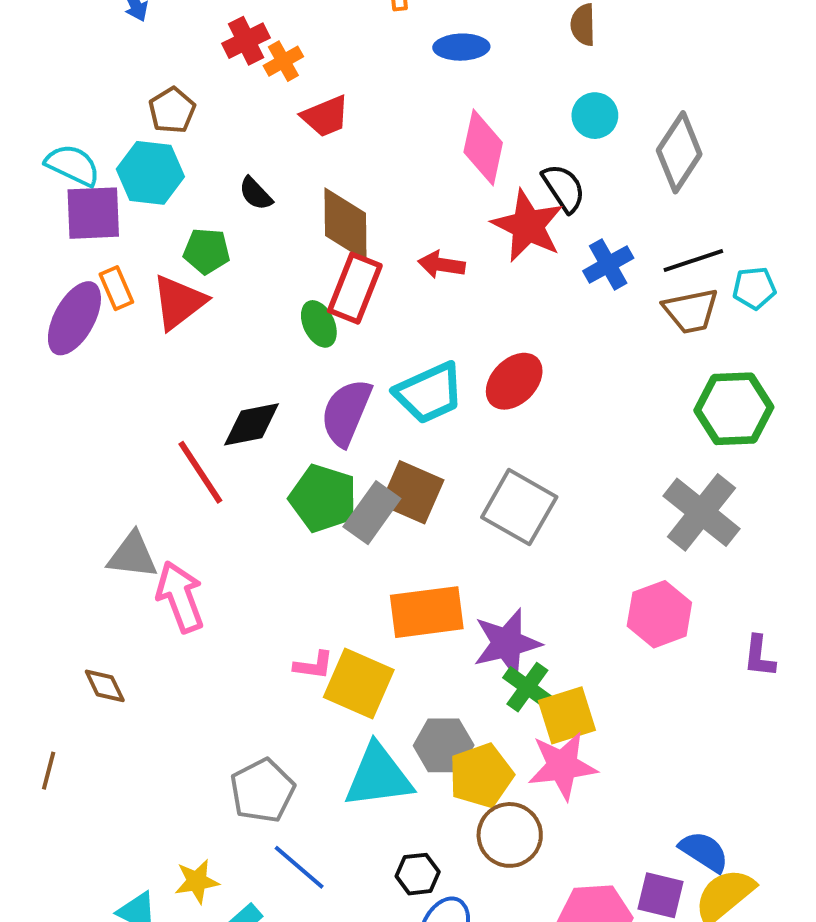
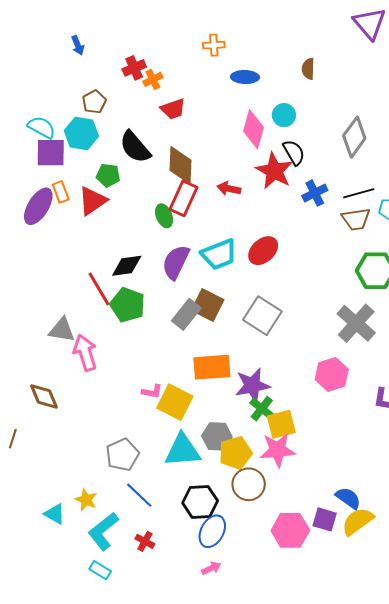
cyan circle: (595, 116) -> (284, 115), moved
black semicircle: (256, 194) -> (135, 147), size x1.8
green pentagon: (323, 498) -> (128, 305), moved
brown diamond: (105, 686) -> (44, 397), size x1.4
black hexagon: (418, 874) -> (200, 502), size x1.6
yellow star: (197, 881) -> (86, 500), turned 30

